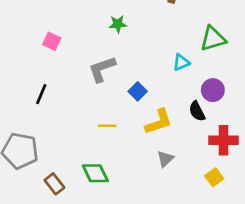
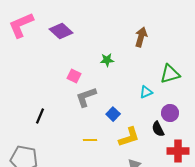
green star: (118, 24) -> (107, 60), moved
pink square: (52, 41) -> (74, 76), moved

